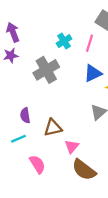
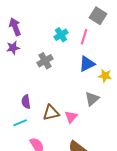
gray cross: (46, 70) -> (45, 61), size x0.7
pink triangle: (72, 146) -> (71, 117), moved

